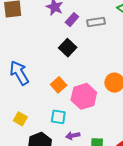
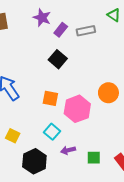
orange square: (59, 85) -> (50, 98), turned -35
cyan square: (58, 117) -> (52, 132), turned 35

